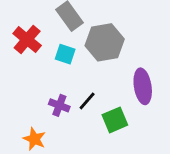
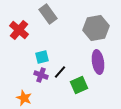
gray hexagon: (105, 42) -> (96, 28), moved
cyan square: (65, 54) -> (42, 57), moved, turned -32

